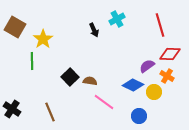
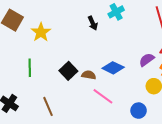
green line: (32, 61) -> (30, 68), moved
blue diamond: (133, 85) -> (113, 68), moved

